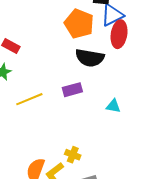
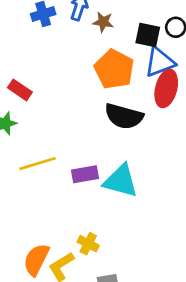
purple rectangle: (72, 90) -> (85, 174), moved
cyan triangle: (113, 106) -> (121, 181), moved, size x1.8

